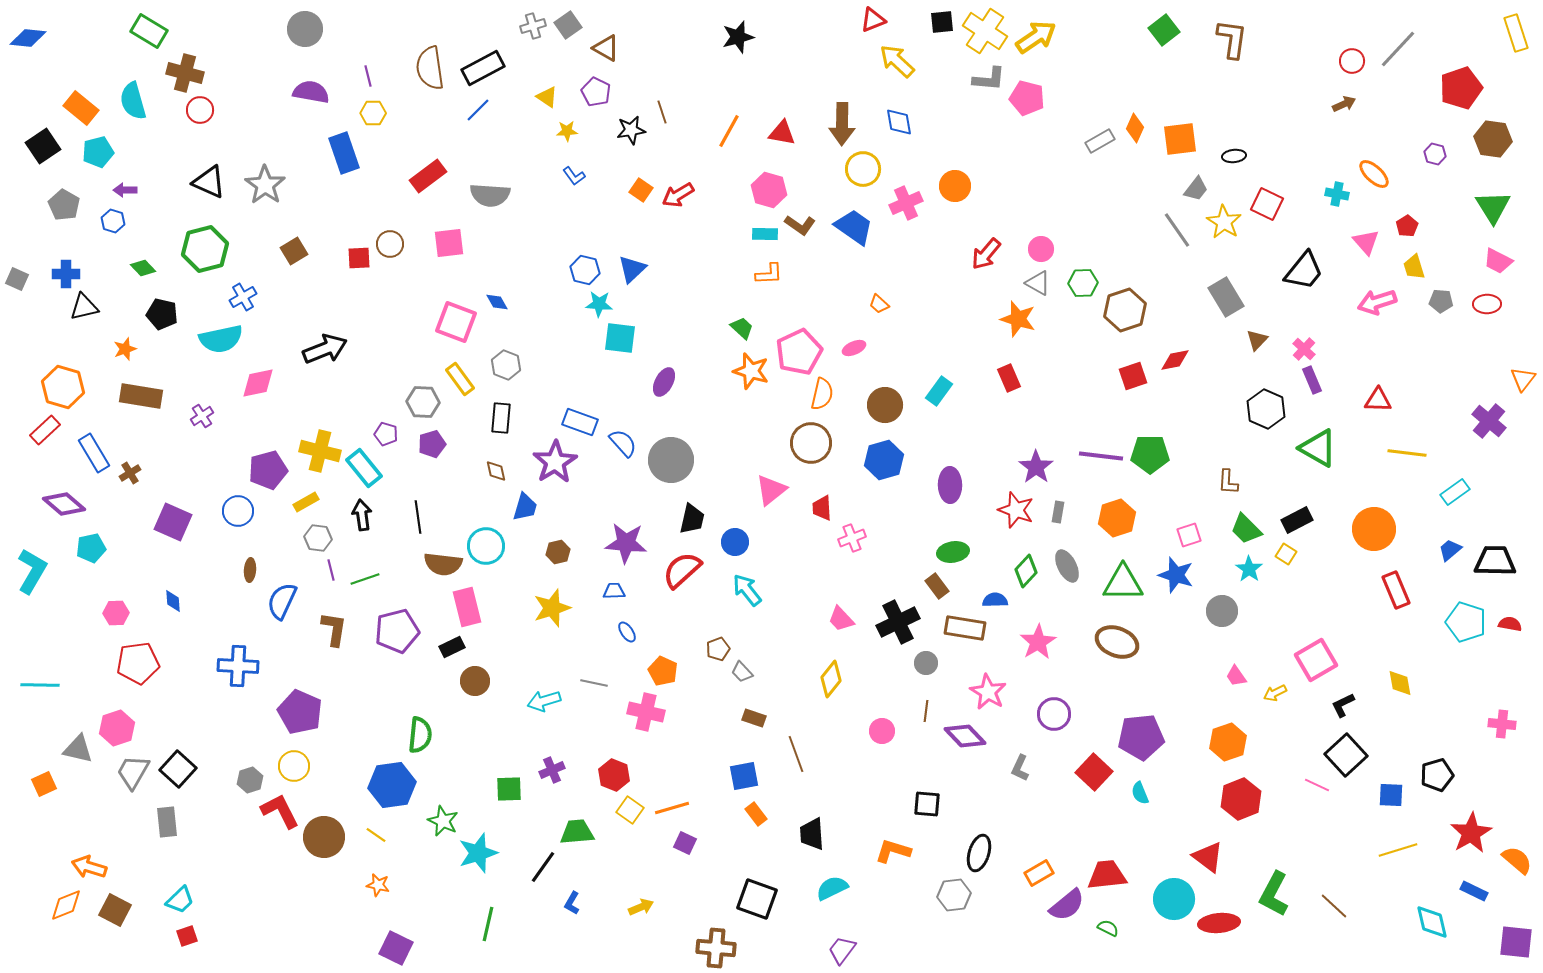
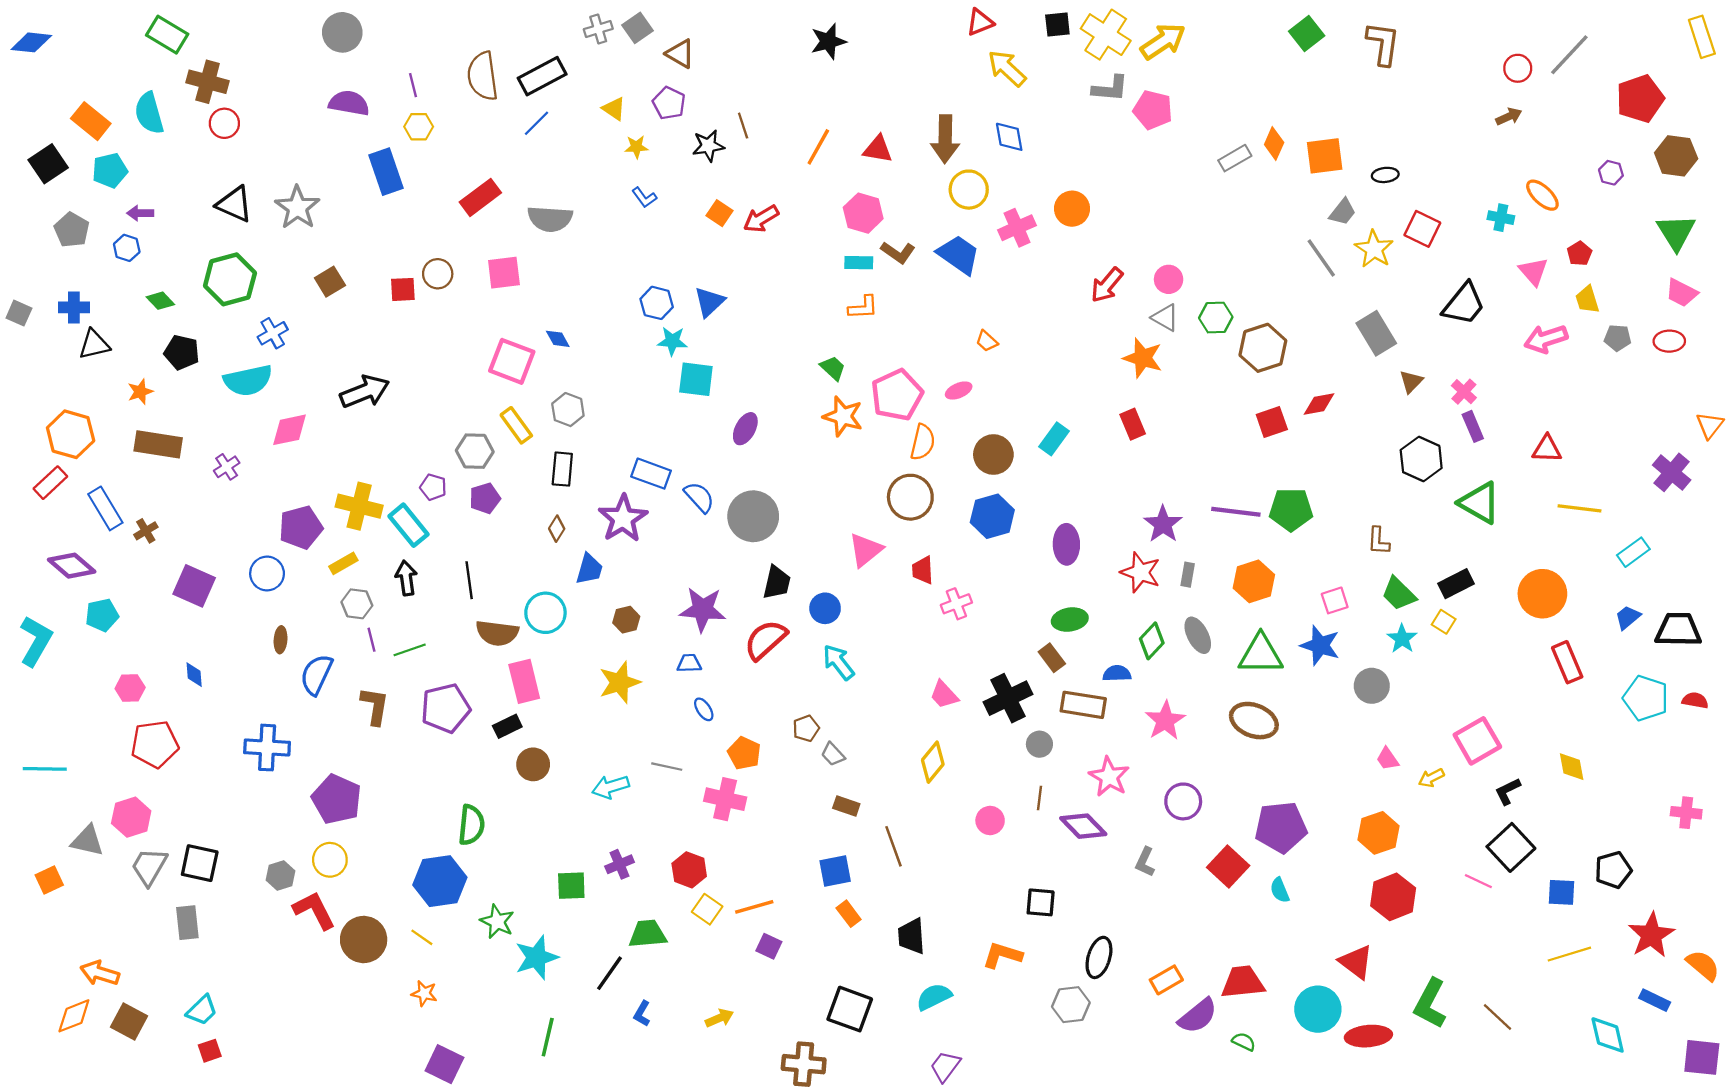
brown diamond: (496, 471) -> (557, 529), turned 45
black square: (178, 769) -> (200, 863), turned -30

